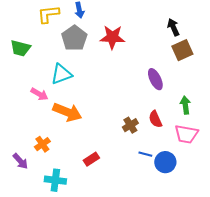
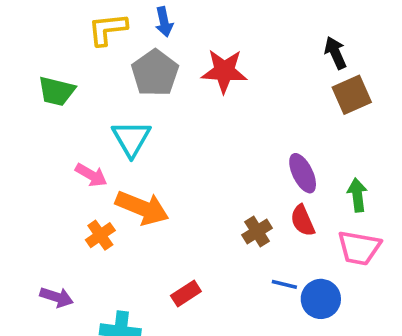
cyan triangle: (61, 74) -> (131, 139), turned -40
purple ellipse: (155, 79) -> (303, 173), moved
orange cross: (42, 144) -> (100, 235), moved
purple arrow: (20, 161) -> (57, 297), turned -30

